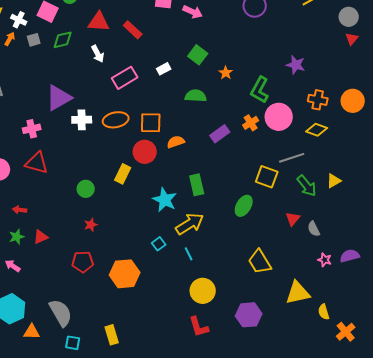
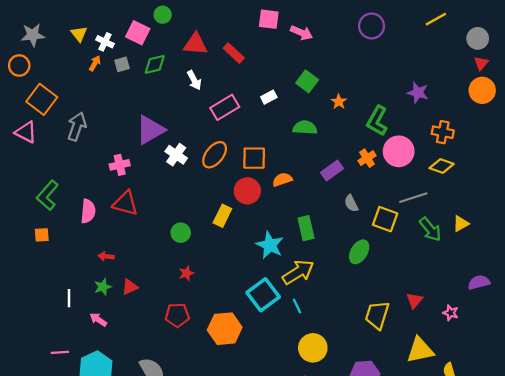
orange circle: (353, 101) -> (482, 90), moved
white cross: (82, 120) -> (176, 155), turned 36
orange ellipse: (116, 120) -> (215, 155), turned -40
red triangle: (293, 219) -> (414, 300), moved
gray semicircle: (314, 229) -> (351, 203), moved
cyan square: (159, 244) -> (263, 295), size x2.0
purple semicircle: (350, 256) -> (479, 282), moved
yellow trapezoid: (260, 262) -> (377, 315), turned 48

